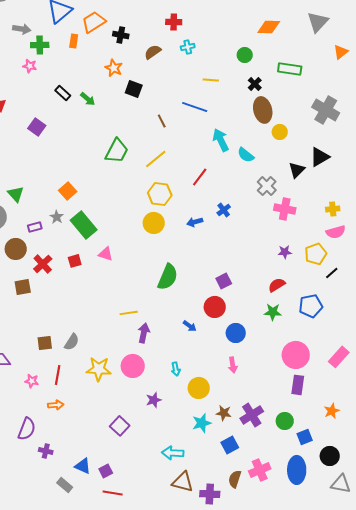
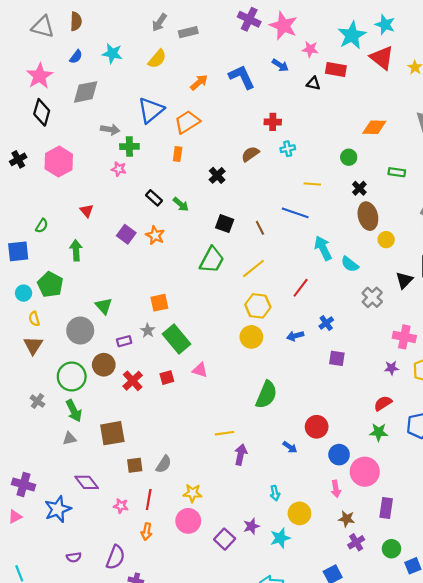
black cross: (121, 35) -> (217, 175), moved, turned 35
orange rectangle: (74, 41) -> (178, 154), moved
orange star: (114, 68) -> (155, 235), moved
green rectangle: (290, 69) -> (397, 172), size x0.7
black square: (134, 89) -> (225, 224), moved
orange square: (68, 191) -> (159, 303), turned 30
pink cross: (285, 209) -> (404, 337), moved
purple square: (224, 281) -> (337, 358), moved, turned 35
brown square: (23, 287) -> (112, 433), moved, size x1.4
pink circle: (296, 355) -> (365, 472), moved
pink circle: (133, 366) -> (188, 521), moved
yellow star: (99, 369) -> (193, 493), size x0.7
purple rectangle: (298, 385) -> (386, 508), moved
orange arrow: (56, 405) -> (147, 532), turned 105
brown star: (224, 413) -> (347, 519), moved
purple cross: (252, 415) -> (356, 542), size x0.7
cyan star: (202, 423) -> (280, 538), moved
purple square: (120, 426) -> (225, 539), moved

